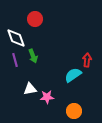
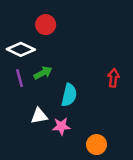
white diamond: (16, 38) -> (21, 49), turned -45
green arrow: (33, 56) -> (43, 73), turned -96
cyan semicircle: (73, 75) -> (69, 95), moved, turned 138

